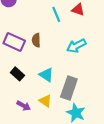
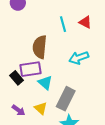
brown semicircle: (36, 40) -> (40, 47), size x1.6
purple rectangle: (14, 42) -> (31, 69), moved, turned -40

